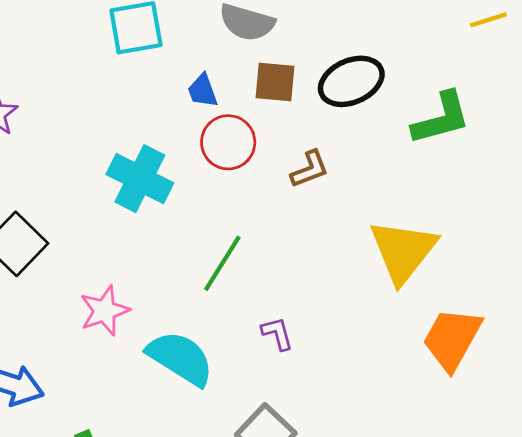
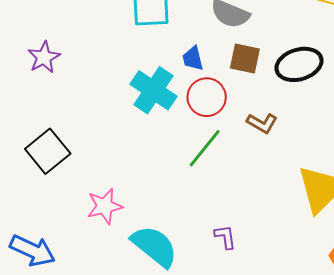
brown L-shape: (310, 169) -> (262, 123), turned 44
cyan cross: (140, 179) -> (153, 90), moved
green line: (222, 263) -> (205, 148), moved

